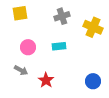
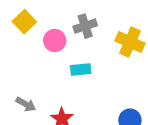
yellow square: (20, 13) -> (24, 22), turned -35
pink circle: (28, 47) -> (55, 41), moved

